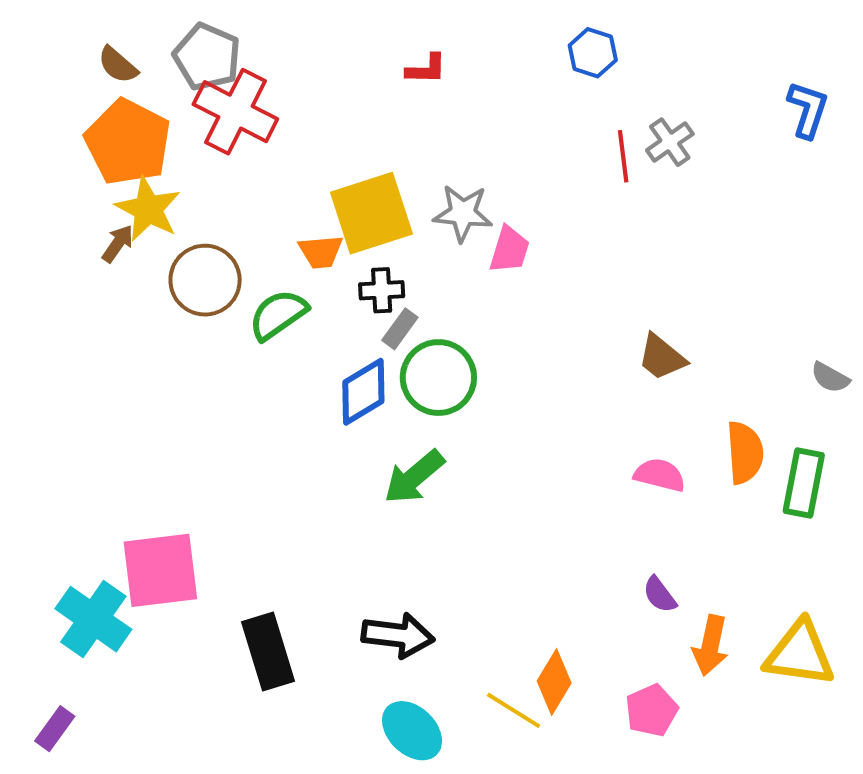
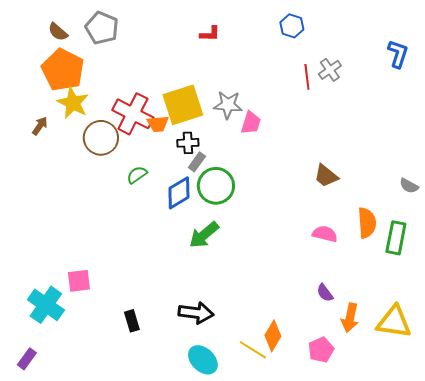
red cross: (235, 112) -> (133, 114), moved
brown arrow: (118, 244) -> (40, 126), moved
green semicircle: (278, 315) -> (137, 175), moved, size x0.7
pink square: (160, 570) -> (79, 281), size x0.6
black rectangle: (268, 652) -> (132, 321), size x0.6

